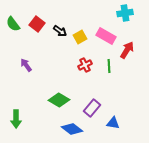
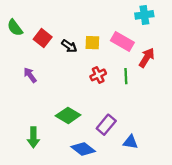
red square: (37, 24) -> (43, 38), moved
black arrow: (60, 31) -> (69, 46), moved
yellow square: (80, 37) -> (92, 43), turned 32
green arrow: (16, 119) -> (33, 137), moved

